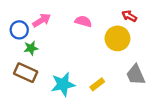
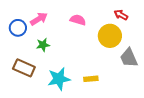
green star: (31, 48) -> (43, 45), moved
gray trapezoid: (136, 75) -> (129, 58), moved
yellow rectangle: (97, 84) -> (91, 79), turned 32

